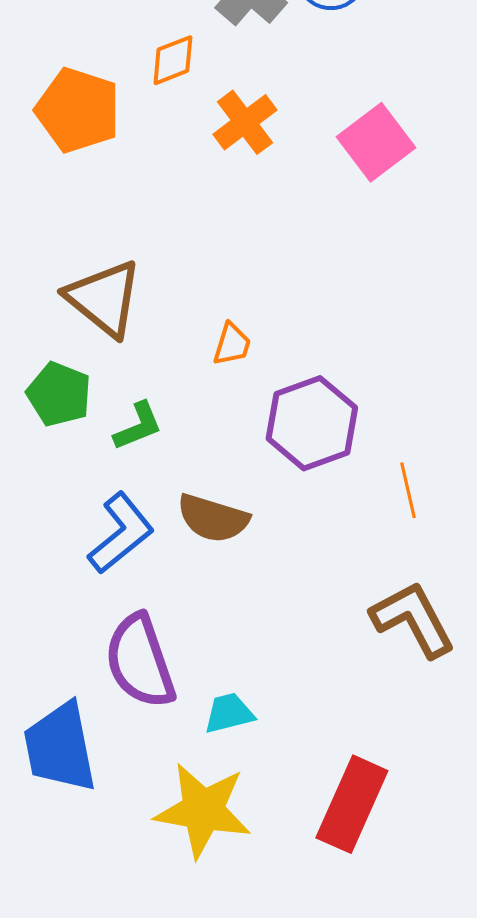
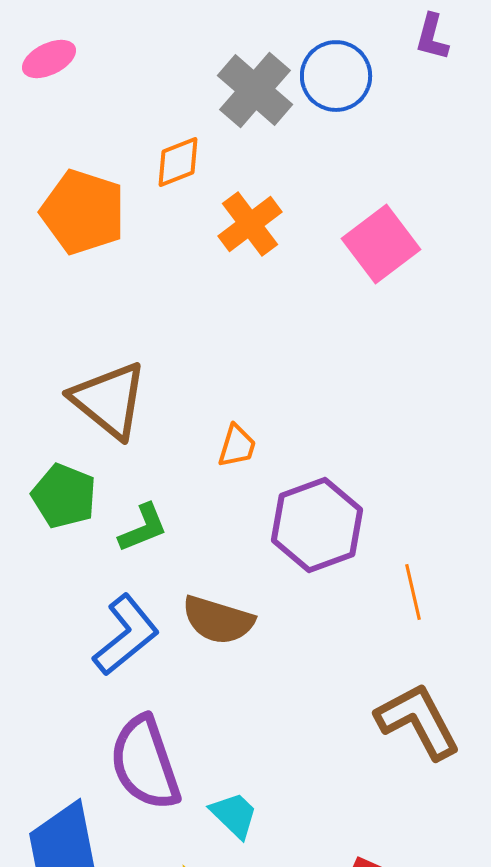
cyan trapezoid: (229, 713) -> (234, 815), turned 58

